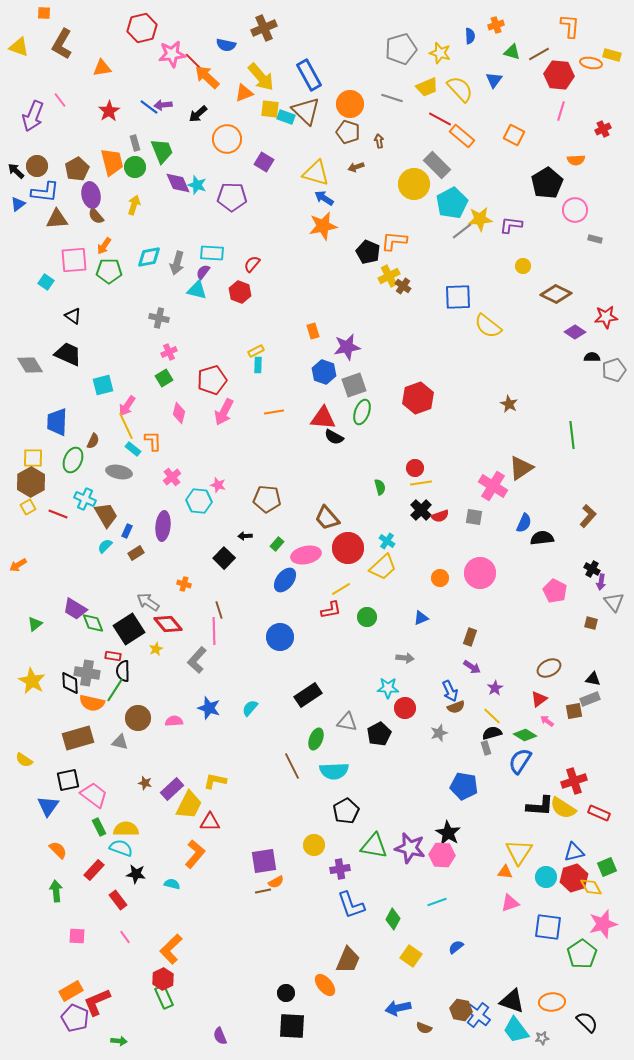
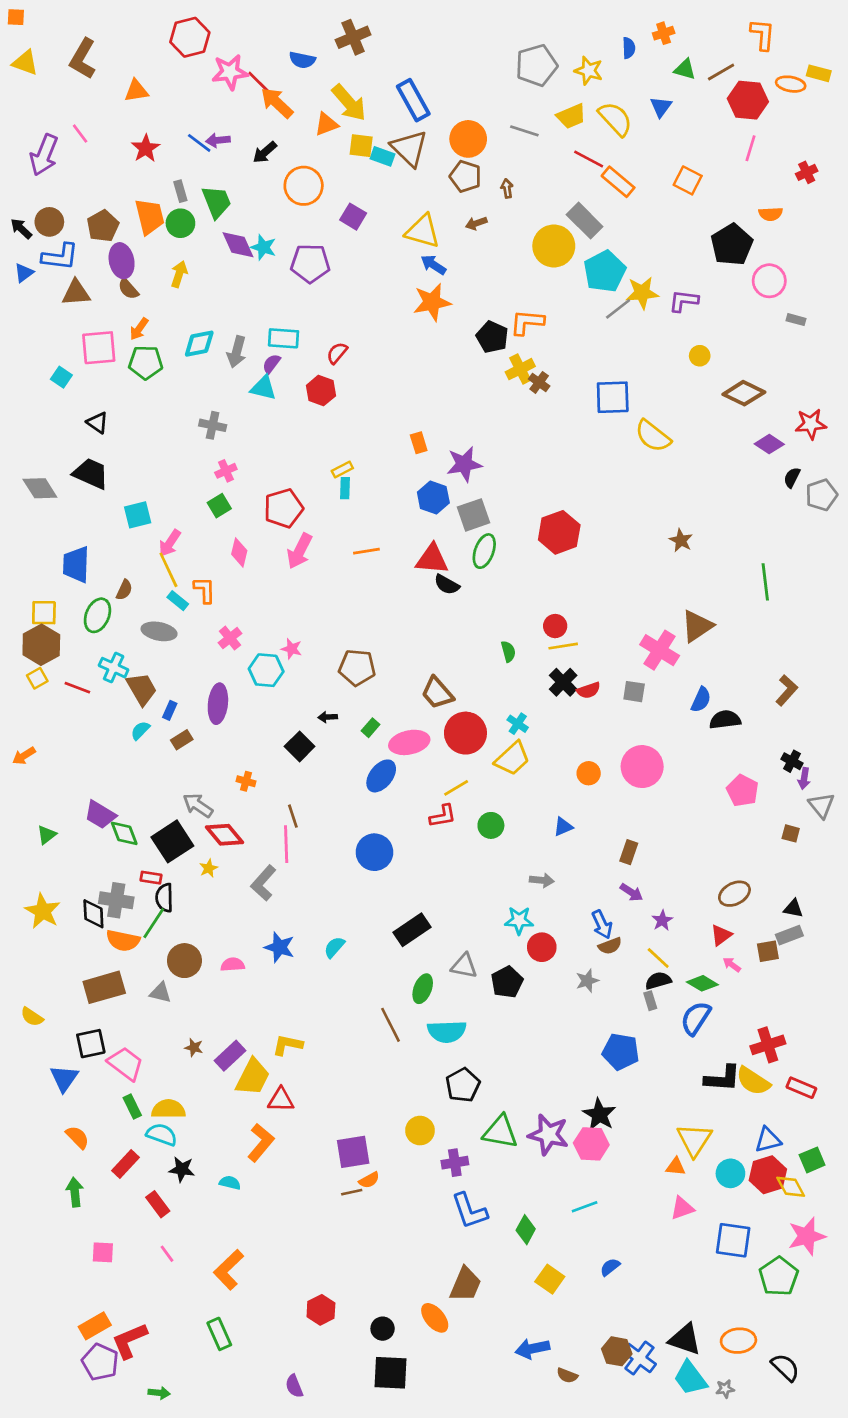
orange square: (44, 13) -> (16, 17), moved
black semicircle: (592, 357) -> (792, 477), turned -63
red hexagon: (163, 979) -> (321, 1310), moved

